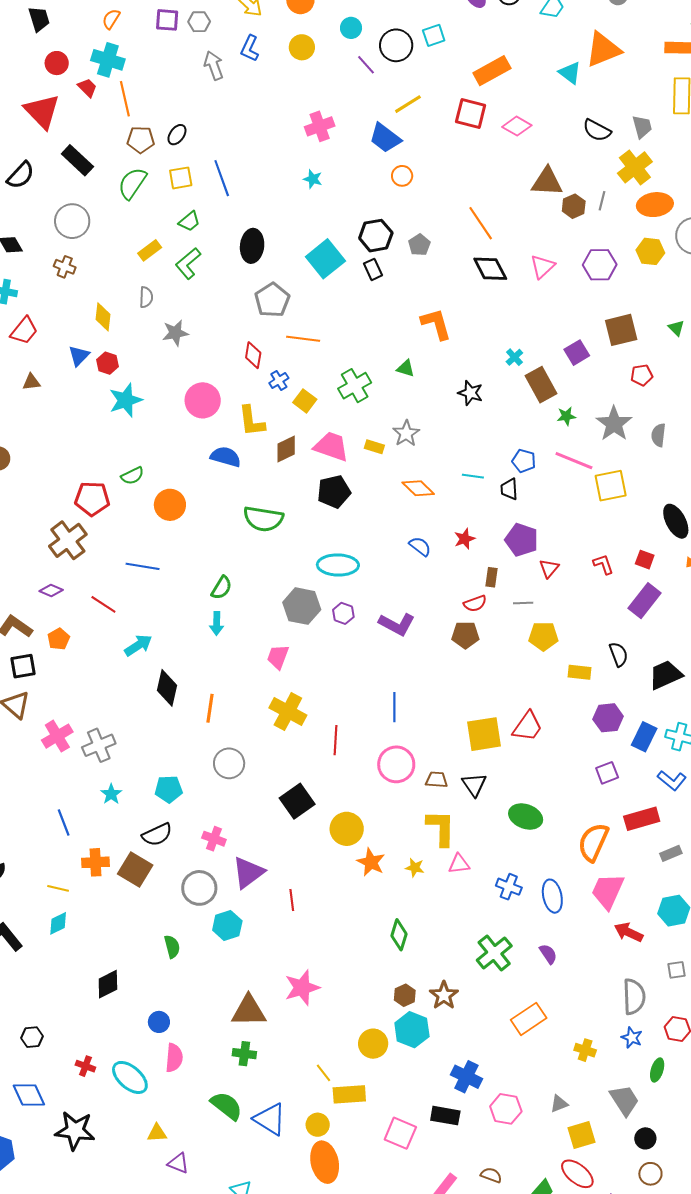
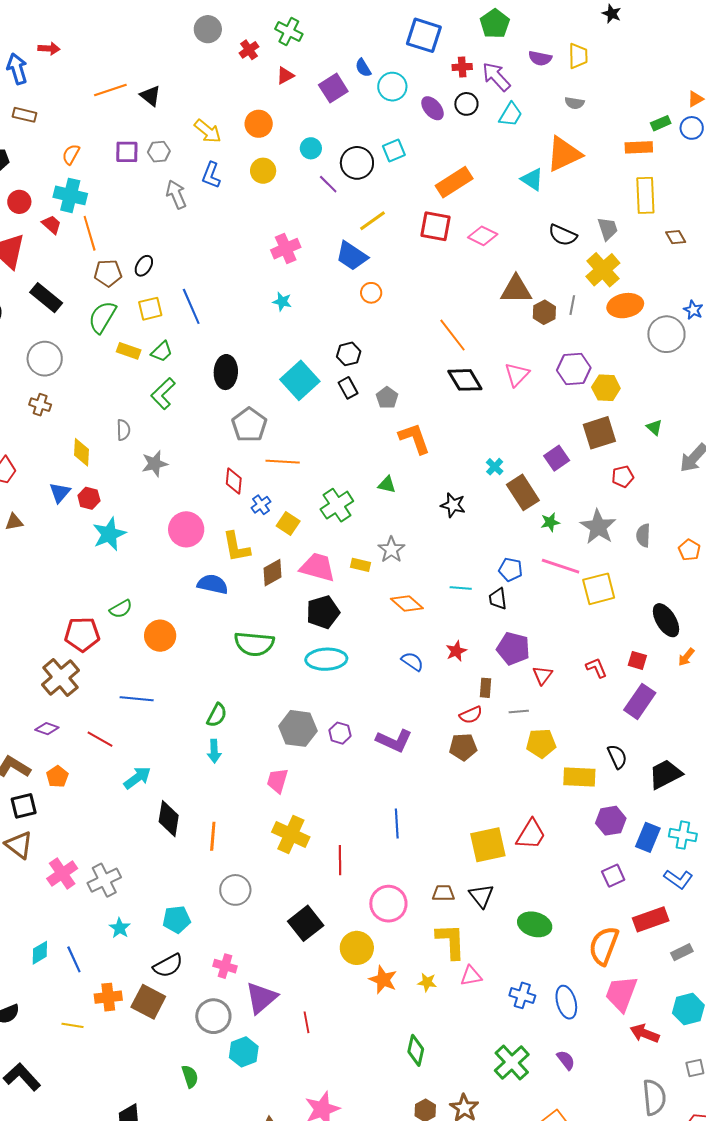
black hexagon: (376, 236) -> (349, 354), size x0.7
gray pentagon: (419, 245) -> (387, 398), moved
yellow rectangle: (150, 250) -> (129, 351), moved, turned 60
yellow hexagon: (650, 251) -> (606, 388), moved
cyan ellipse: (338, 565) -> (326, 659), moved
yellow rectangle: (579, 672) -> (579, 777), size x1.4
pink circle: (396, 764) -> (388, 904), moved
cyan diamond: (58, 923) -> (40, 953), moved

